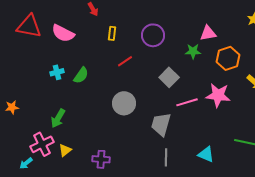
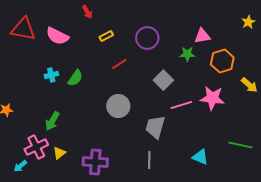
yellow rectangle: (112, 33) -> (106, 36), turned 56
gray line: (166, 157) -> (149, 160), moved
purple cross: (101, 159) -> (95, 162), size x1.4

